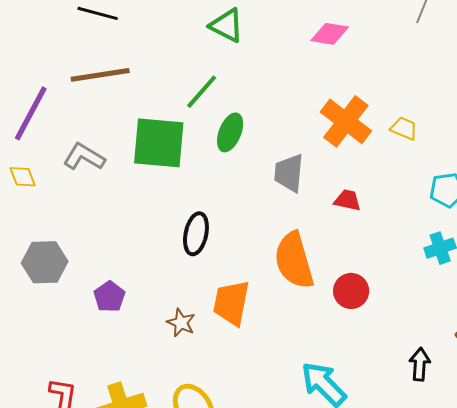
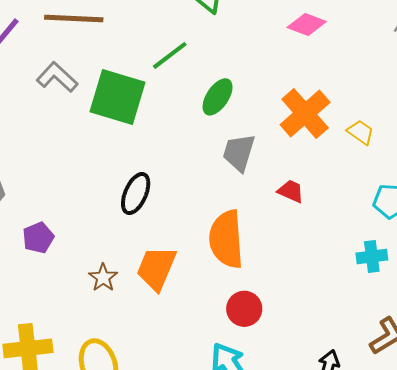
green ellipse: (230, 132) -> (218, 97), moved
gray L-shape: (84, 157) -> (57, 77), moved
red circle: (351, 291) -> (244, 309), moved

